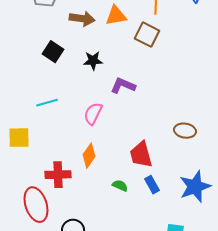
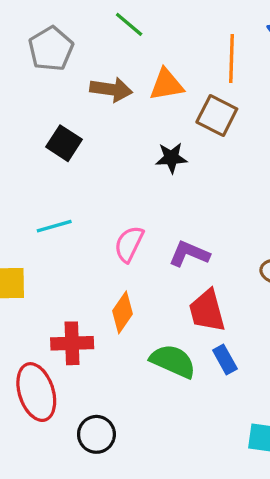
black star: (93, 61) -> (171, 158), moved
purple L-shape: (123, 86) -> (189, 254), moved
green semicircle: (120, 186) -> (173, 361), size x1.8

